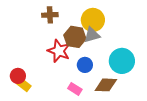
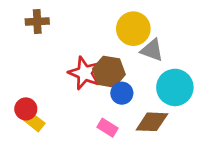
brown cross: (50, 15) -> (37, 21), moved
gray triangle: (92, 35) -> (152, 50), moved, turned 36
brown hexagon: (75, 37) -> (109, 72), moved

